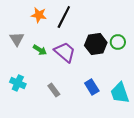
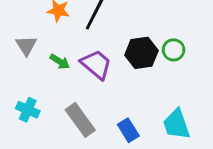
blue rectangle: (92, 87) -> (128, 130), moved
gray rectangle: (54, 90) -> (80, 120), size x1.6

